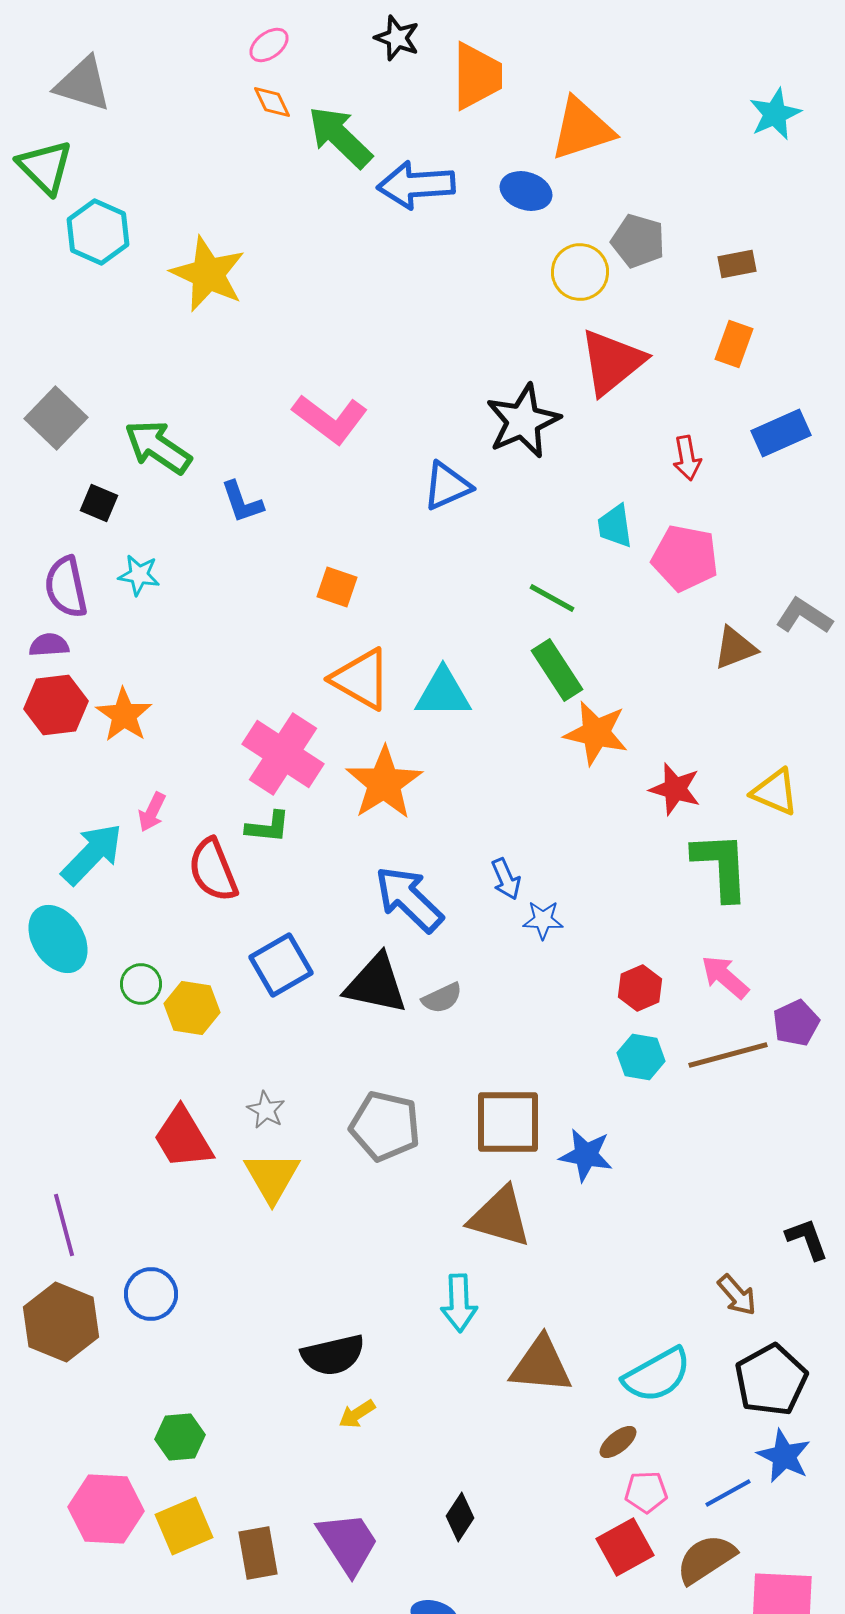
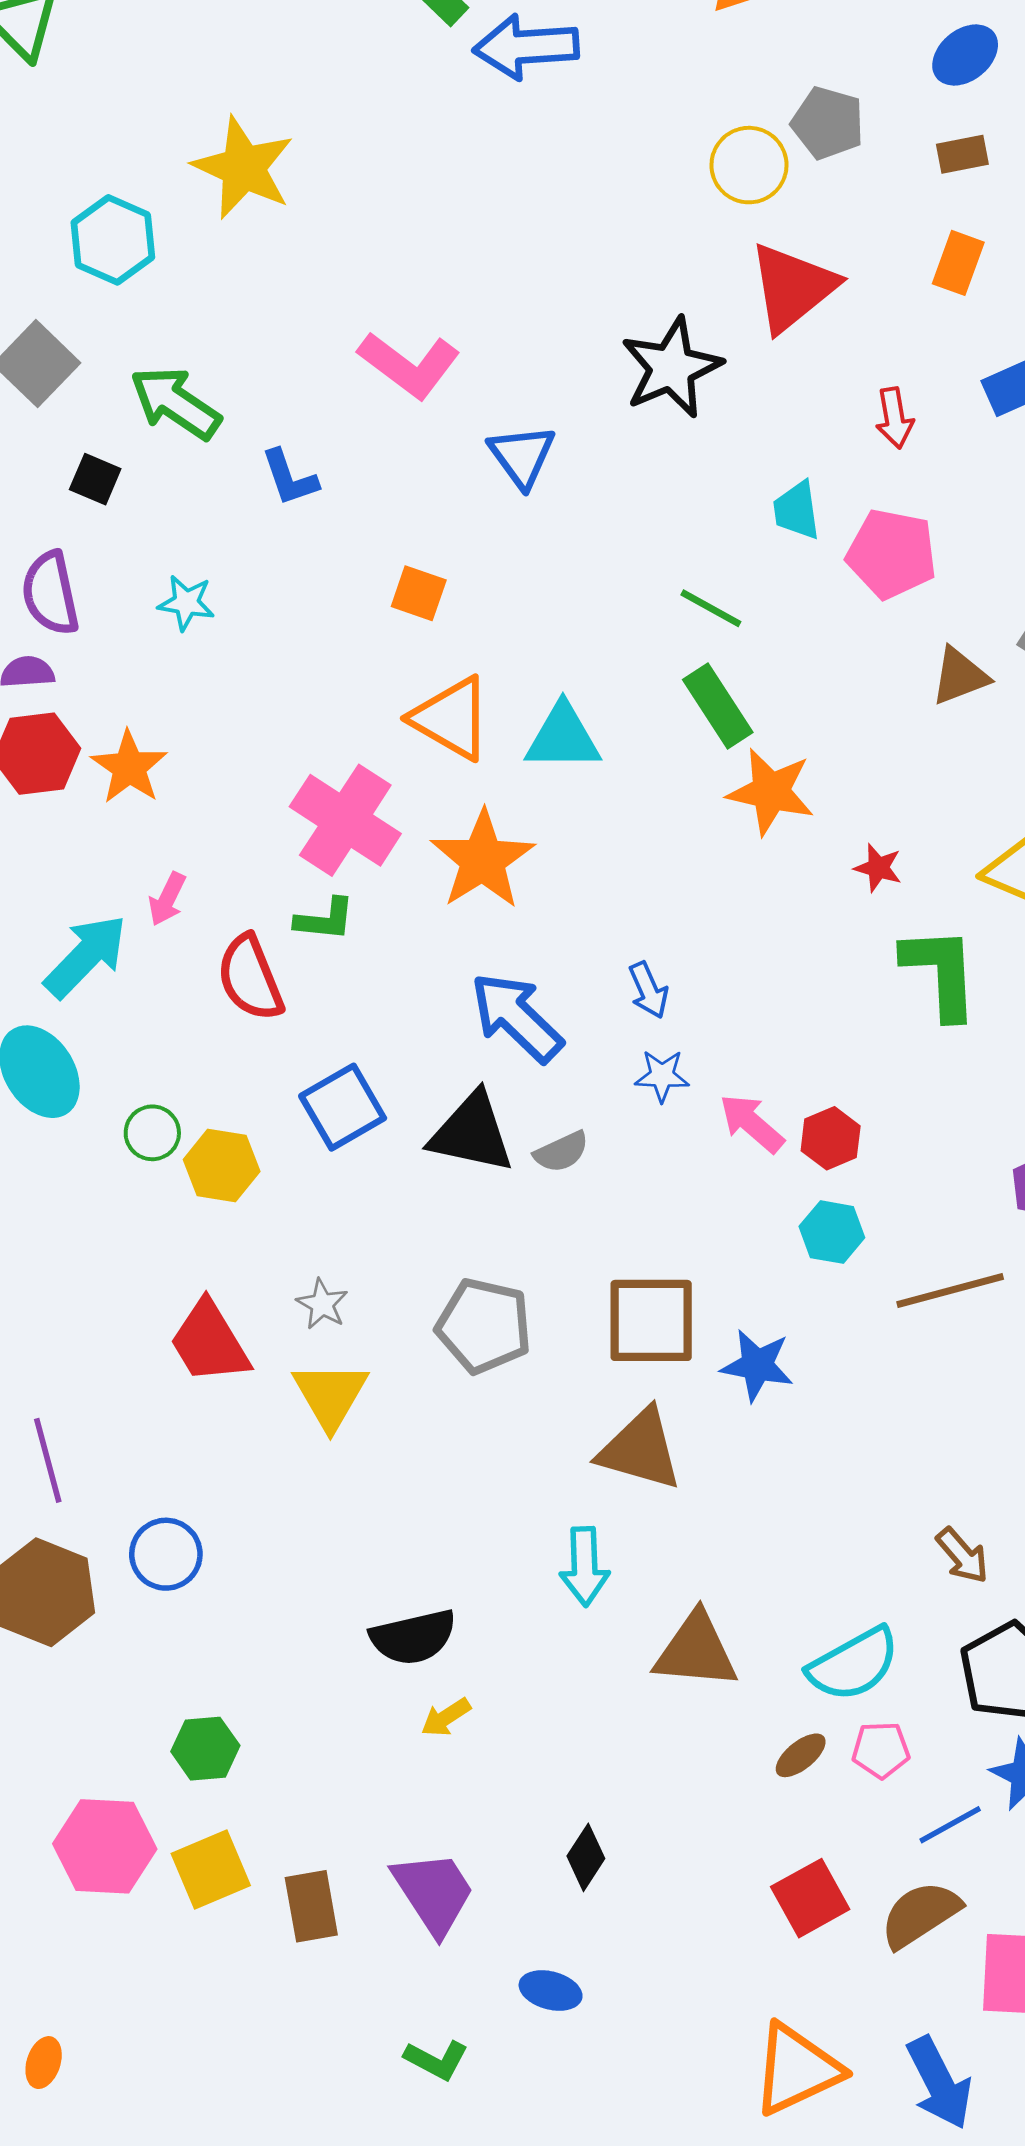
blue ellipse: (526, 191) -> (965, 55), moved, turned -57
cyan hexagon: (98, 232) -> (113, 240), moved
blue triangle: (447, 486) -> (522, 456), moved, turned -42
cyan star: (139, 575) -> (186, 603), moved
red star: (675, 789) -> (878, 868), size x0.7
blue star: (543, 920) -> (662, 1076), moved
pink arrow: (725, 977) -> (752, 1123), moved
brown line: (728, 1055) -> (950, 1291), moved
pink pentagon: (646, 1492) -> (881, 1750), moved

